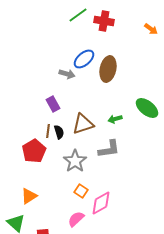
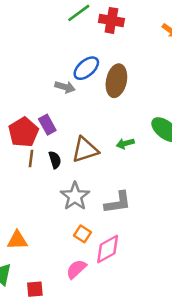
brown line: (48, 131) -> (31, 159), moved
gray L-shape: (109, 149) -> (118, 203), moved
red pentagon: (34, 151) -> (24, 132), moved
orange triangle: (29, 196) -> (17, 240), turned 30

